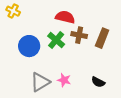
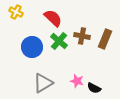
red semicircle: (65, 17) -> (53, 18), moved, turned 30
pink star: (64, 80) -> (77, 81), moved
black semicircle: (98, 82) -> (94, 88), moved

